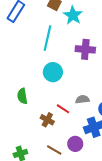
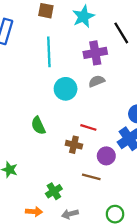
cyan star: (73, 15) -> (83, 16), moved, turned 30
gray semicircle: (82, 99) -> (97, 81), moved
purple circle: (75, 144) -> (106, 156), moved

